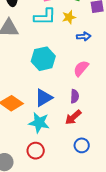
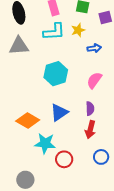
red arrow: (73, 117) -> (90, 130), turned -30
cyan star: (39, 123) -> (45, 143), moved
red circle: (36, 151) -> (64, 159), moved

